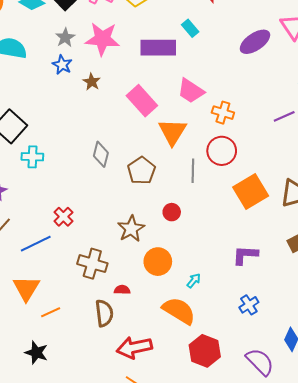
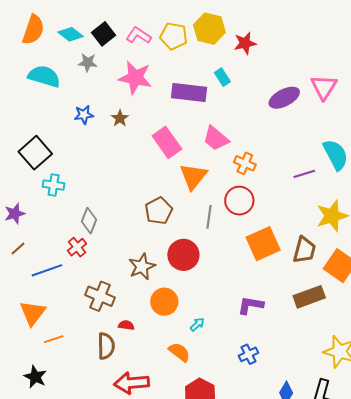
gray star: (65, 38) -> (88, 63), moved, turned 30
blue star: (62, 65) -> (84, 115), moved, turned 30
gray diamond: (101, 154) -> (89, 221), moved
red circle: (172, 212) -> (183, 255), size x1.8
orange semicircle: (179, 311) -> (179, 352), size x0.7

